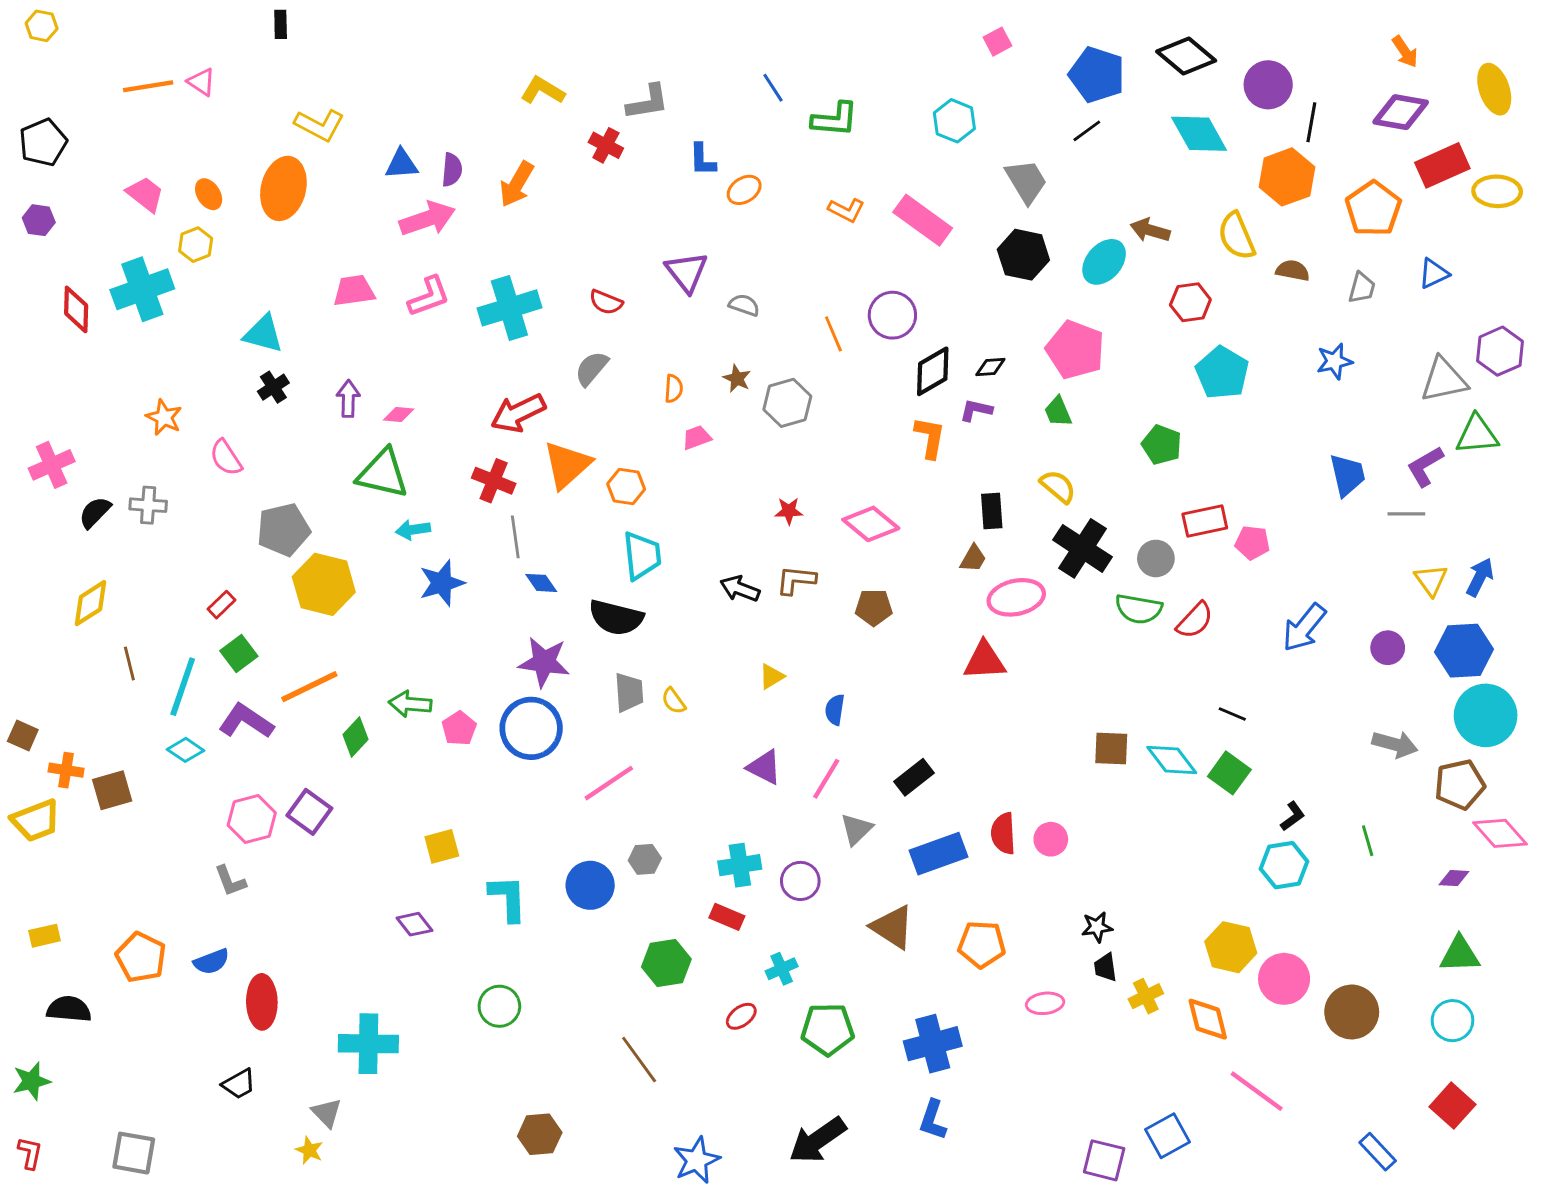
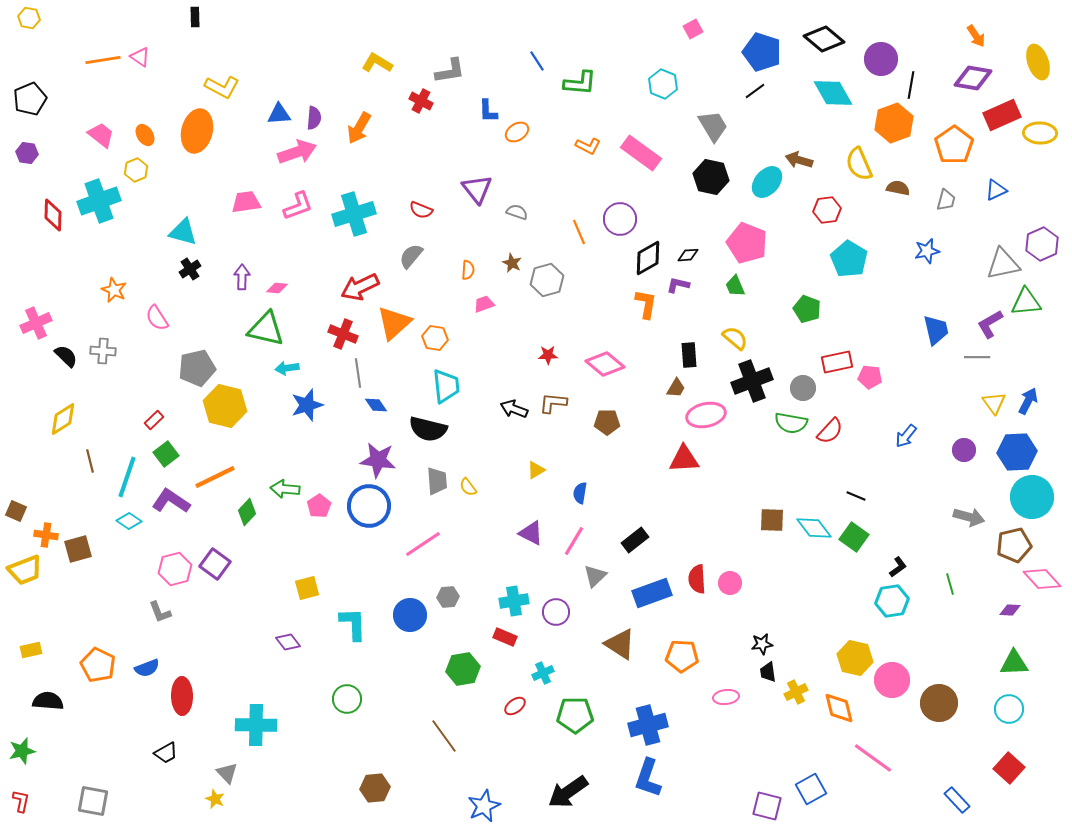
black semicircle: (95, 512) -> (66, 356), turned 90
black cross: (1082, 548) -> (752, 381), turned 36
blue arrow: (1304, 628) -> (906, 436), size x0.7
blue L-shape: (933, 1120) -> (648, 778), size x1.4

